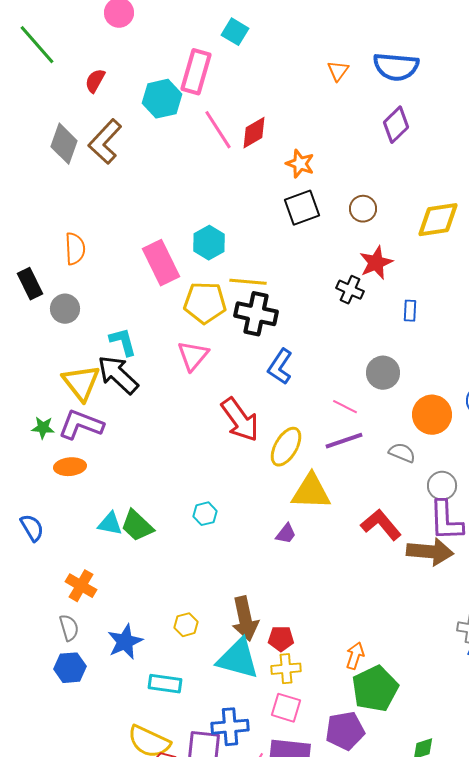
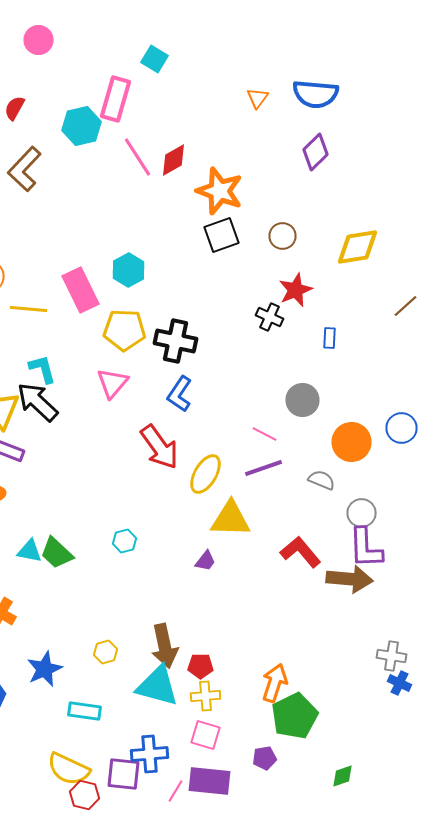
orange star: (300, 164) -> (220, 191), size x1.6
yellow line: (248, 282) -> (28, 309), moved
blue L-shape: (280, 367) -> (180, 394), moved
orange arrow: (355, 656) -> (274, 683), size x1.4
purple pentagon: (345, 731) -> (264, 758), size x0.6

